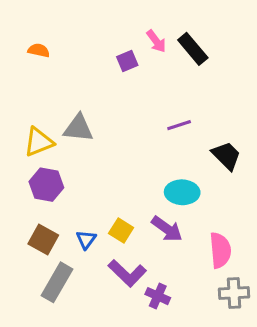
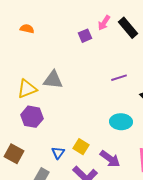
pink arrow: (156, 41) -> (104, 23), turned 70
purple arrow: (167, 229) -> (110, 159), moved
brown square: (43, 240) -> (14, 154), moved

